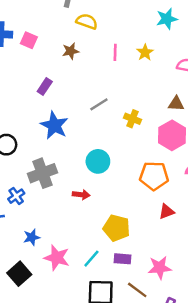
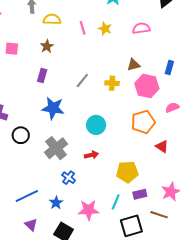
pink line: (115, 52) -> (83, 28), moved
purple rectangle: (45, 86) -> (42, 75), moved
brown triangle: (176, 104) -> (134, 65), moved
blue cross: (16, 196) -> (69, 178), moved
red triangle: (167, 212) -> (162, 146), turned -48
blue star: (32, 237) -> (56, 203), moved

